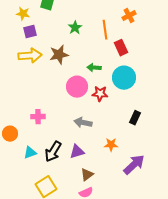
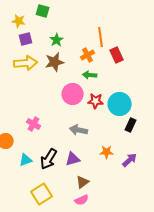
orange cross: (129, 16) -> (88, 55), moved
green star: (75, 28) -> (57, 40), moved
cyan circle: (124, 78) -> (120, 104), moved
pink cross: (38, 117) -> (34, 124), turned 32
purple arrow: (134, 165) -> (130, 160), moved, size x0.7

